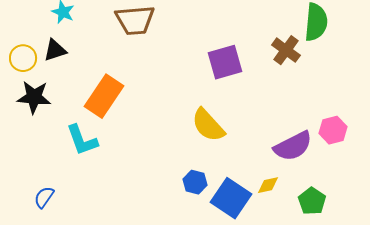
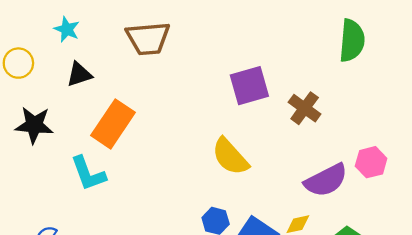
black triangle: (55, 50) -> (79, 74), moved
brown cross: (286, 50) -> (305, 108), moved
yellow circle: (23, 58) -> (18, 63), moved

